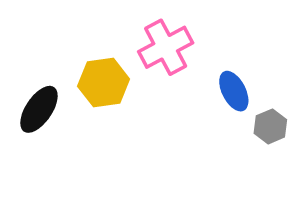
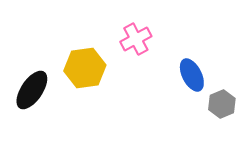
pink cross: (166, 47) -> (136, 39), size x0.7

